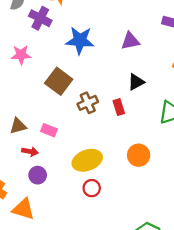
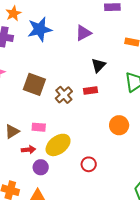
blue star: (80, 40) -> (40, 29), moved
red rectangle: (119, 107) -> (91, 90), turned -64
yellow ellipse: (87, 160) -> (58, 145), moved

